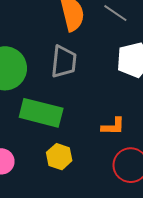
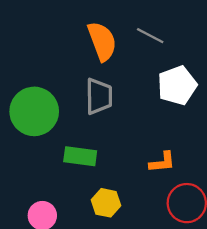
green rectangle: (41, 113) -> (80, 156), size x0.7

